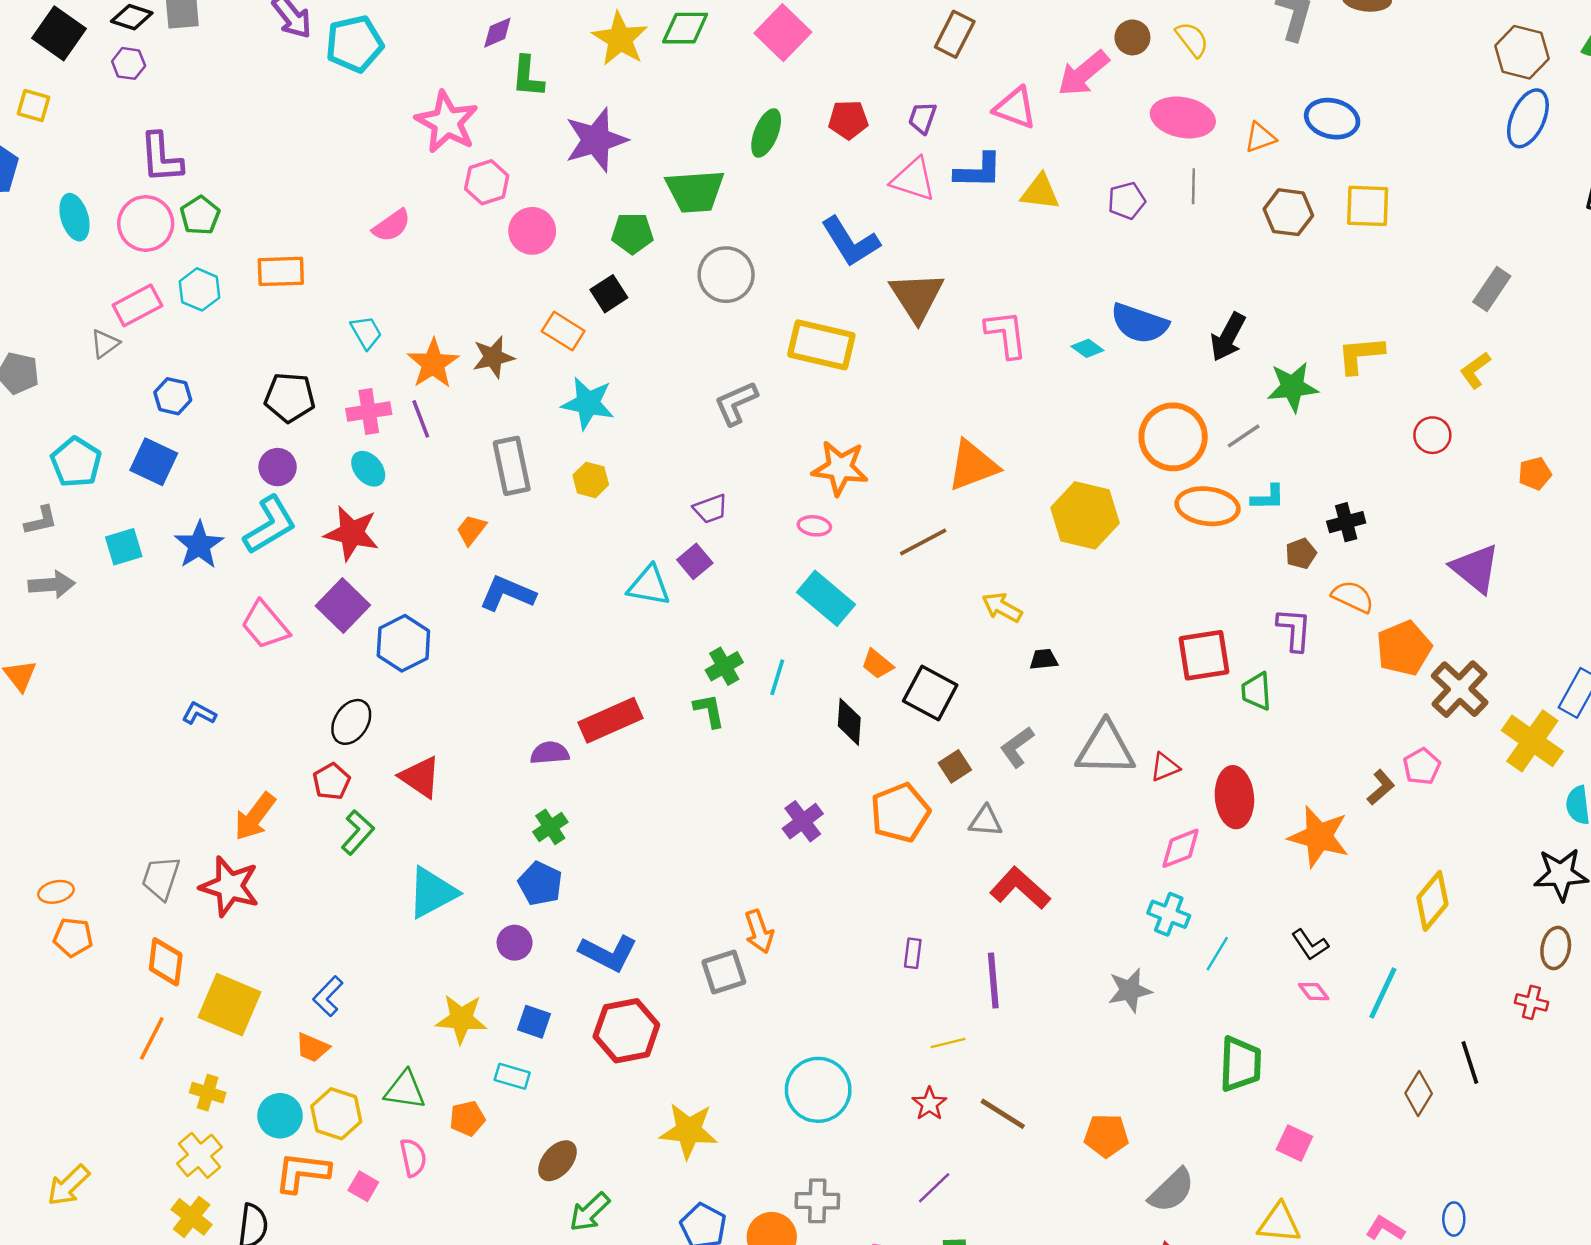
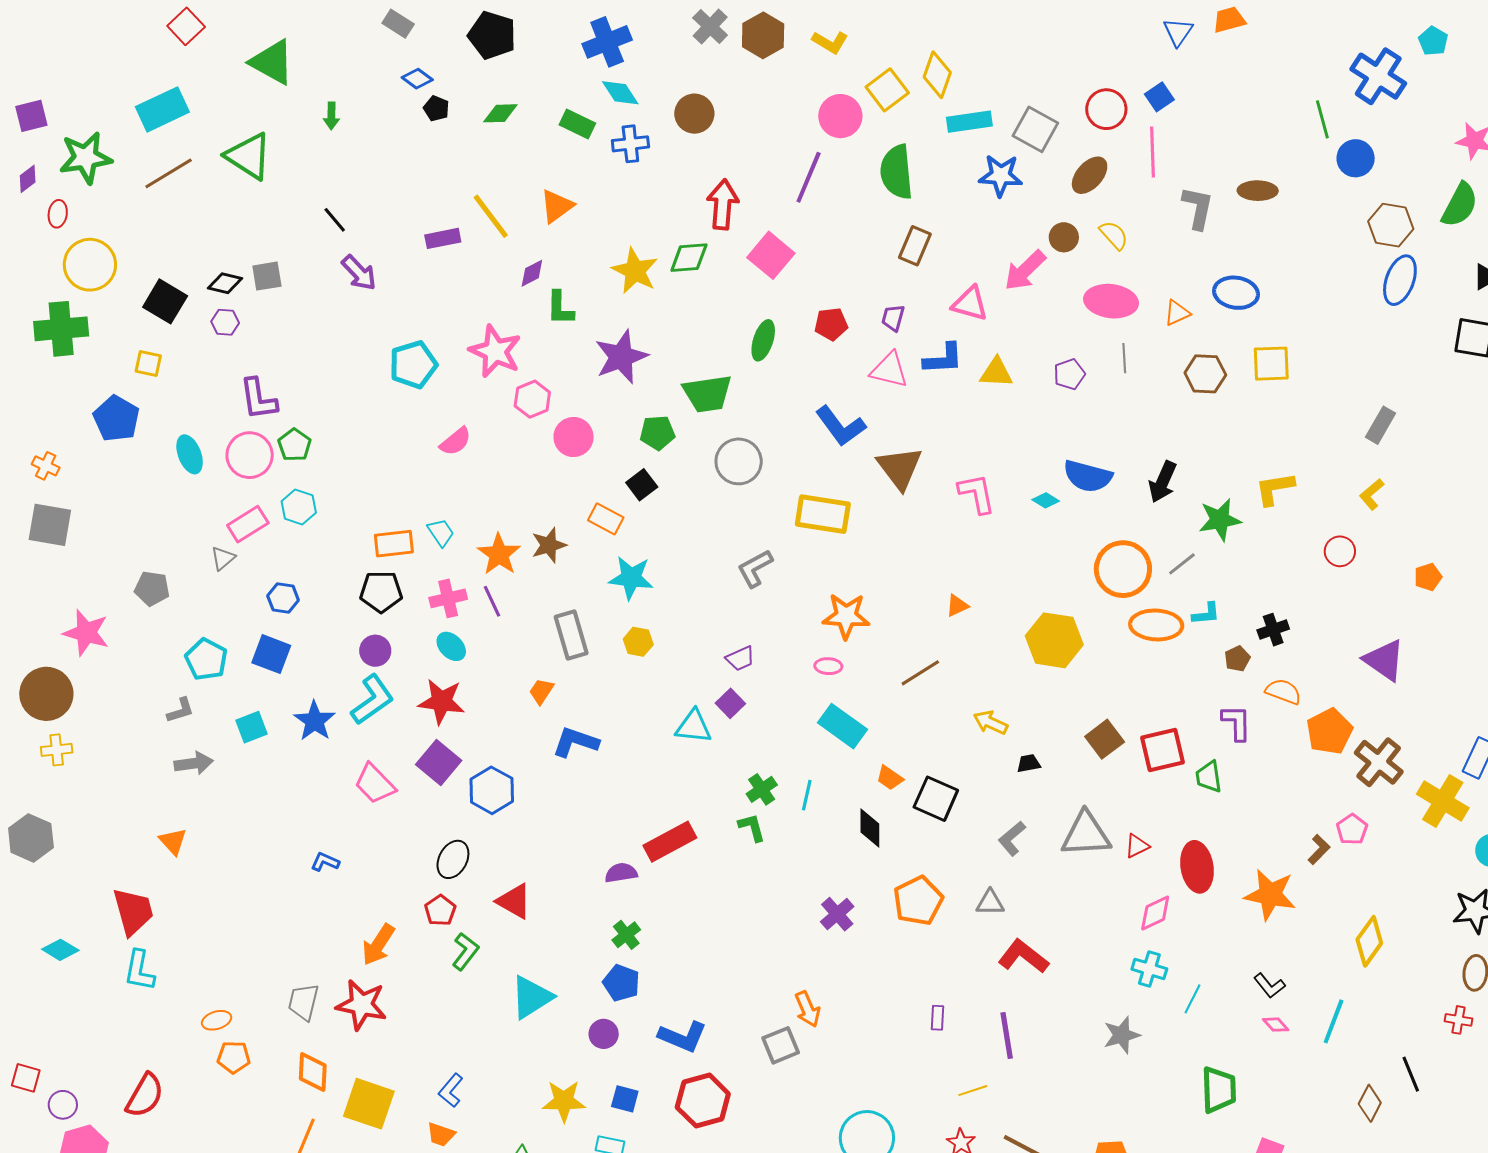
cyan pentagon: (354, 44) -> (413, 365), moved
orange rectangle: (281, 271) -> (394, 544), moved
orange triangle: (973, 466) -> (957, 606), size x0.5
brown square: (955, 766) -> (1105, 739), moved, size x1.4

